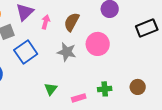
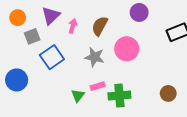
green cross: (105, 89) -> (119, 96), moved, size x1.5
pink rectangle: (79, 98) -> (98, 86), moved

